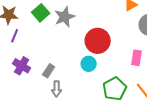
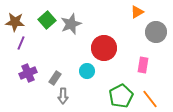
cyan circle: (89, 64) -> (87, 71), moved
purple cross: (22, 66) -> (28, 73), turned 36

